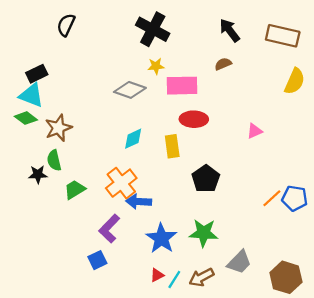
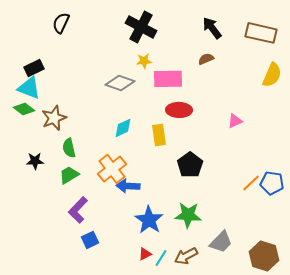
green semicircle: (54, 160) -> (69, 148), moved
purple L-shape: (109, 229) -> (78, 210), moved

